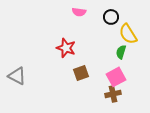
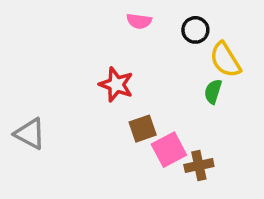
pink square: (116, 77) -> (169, 150), moved

